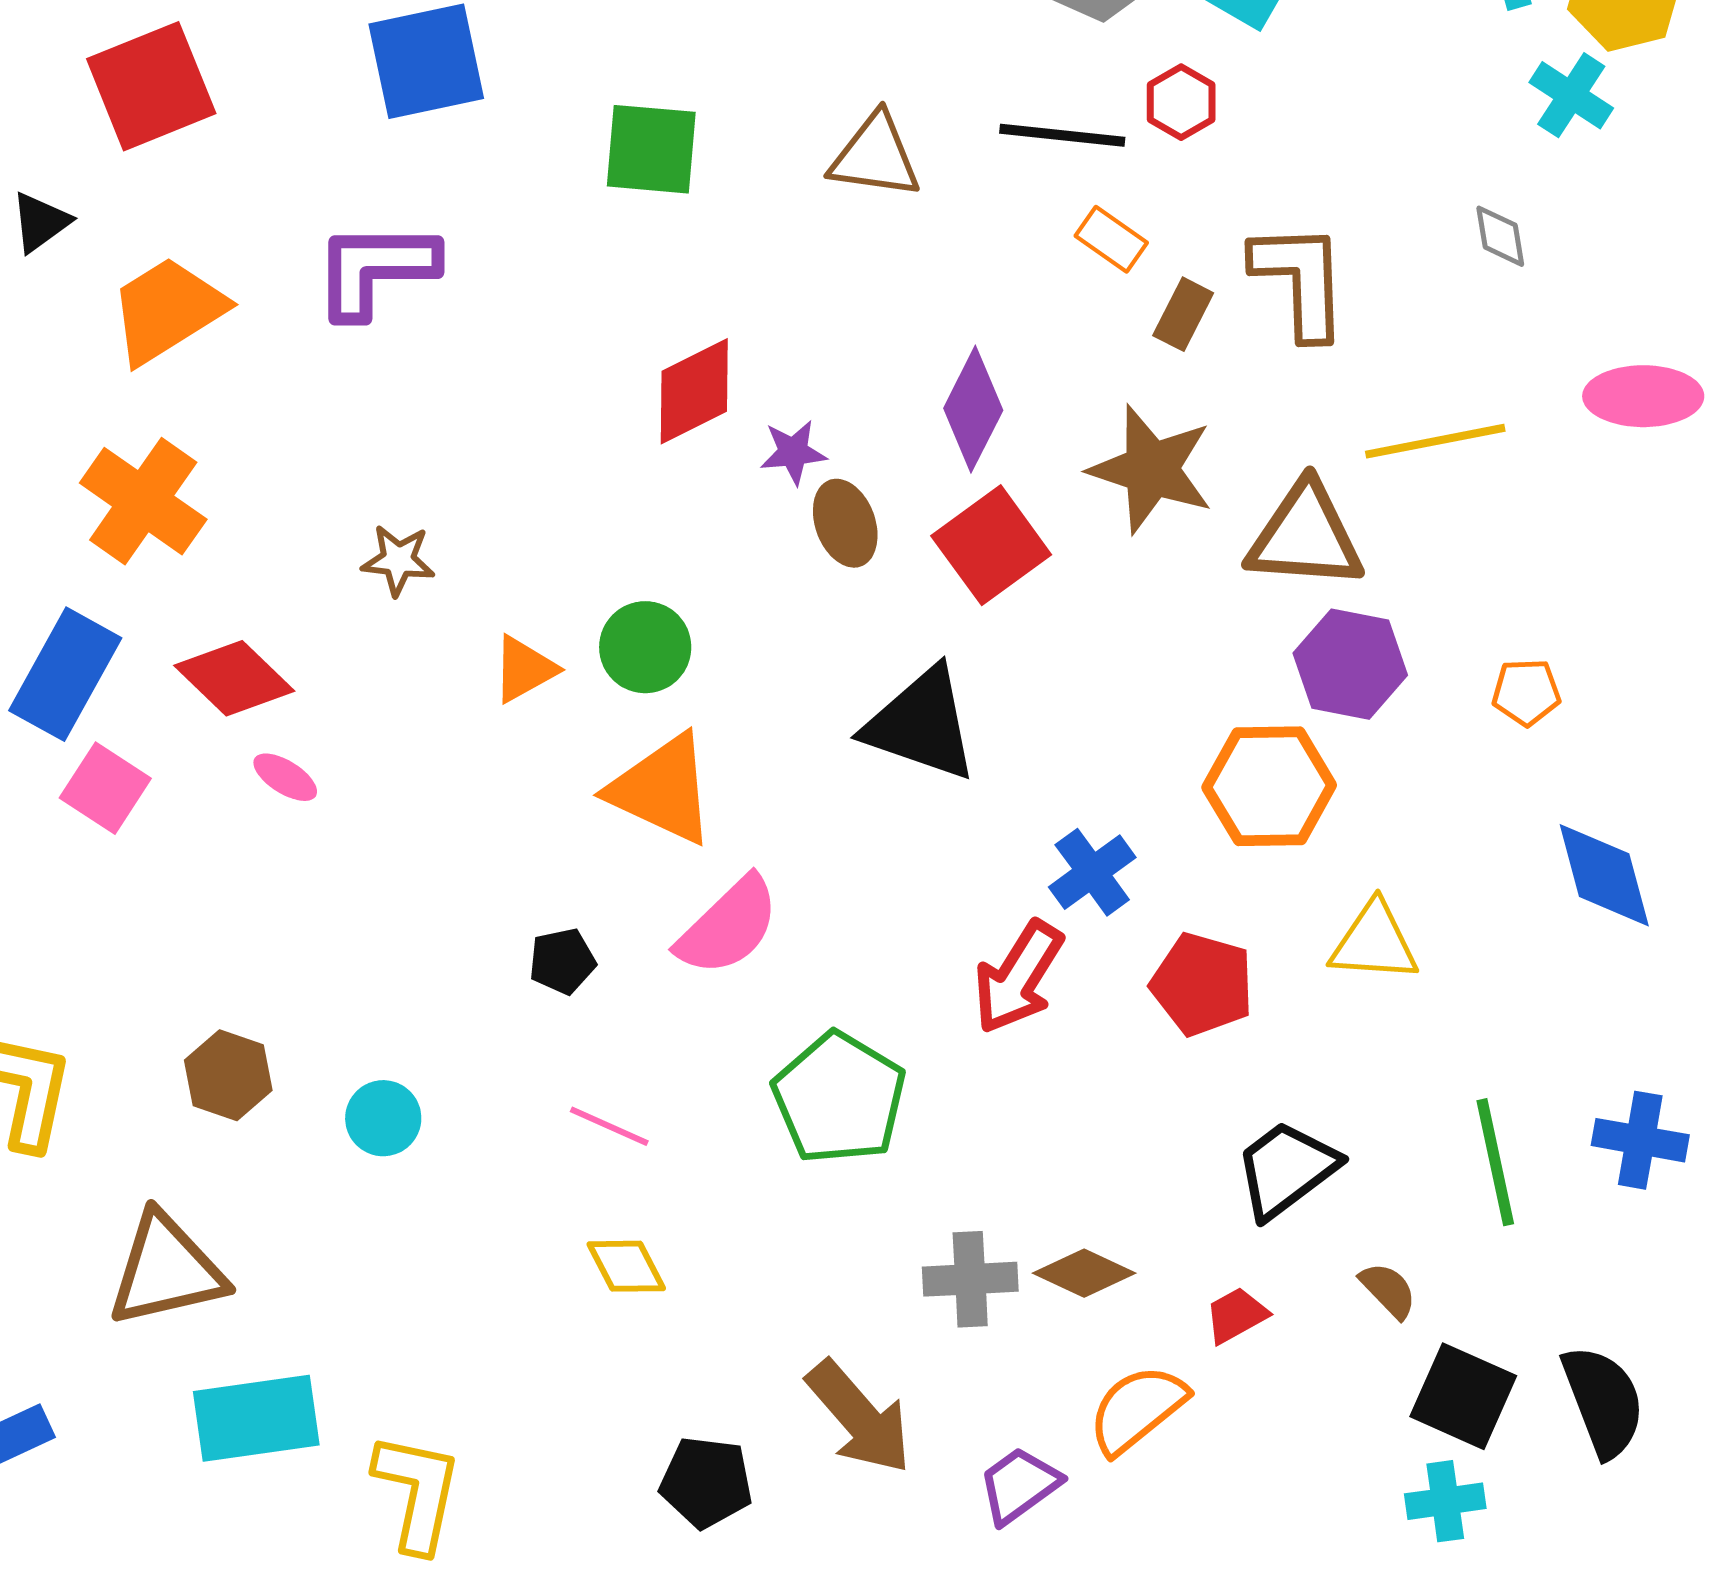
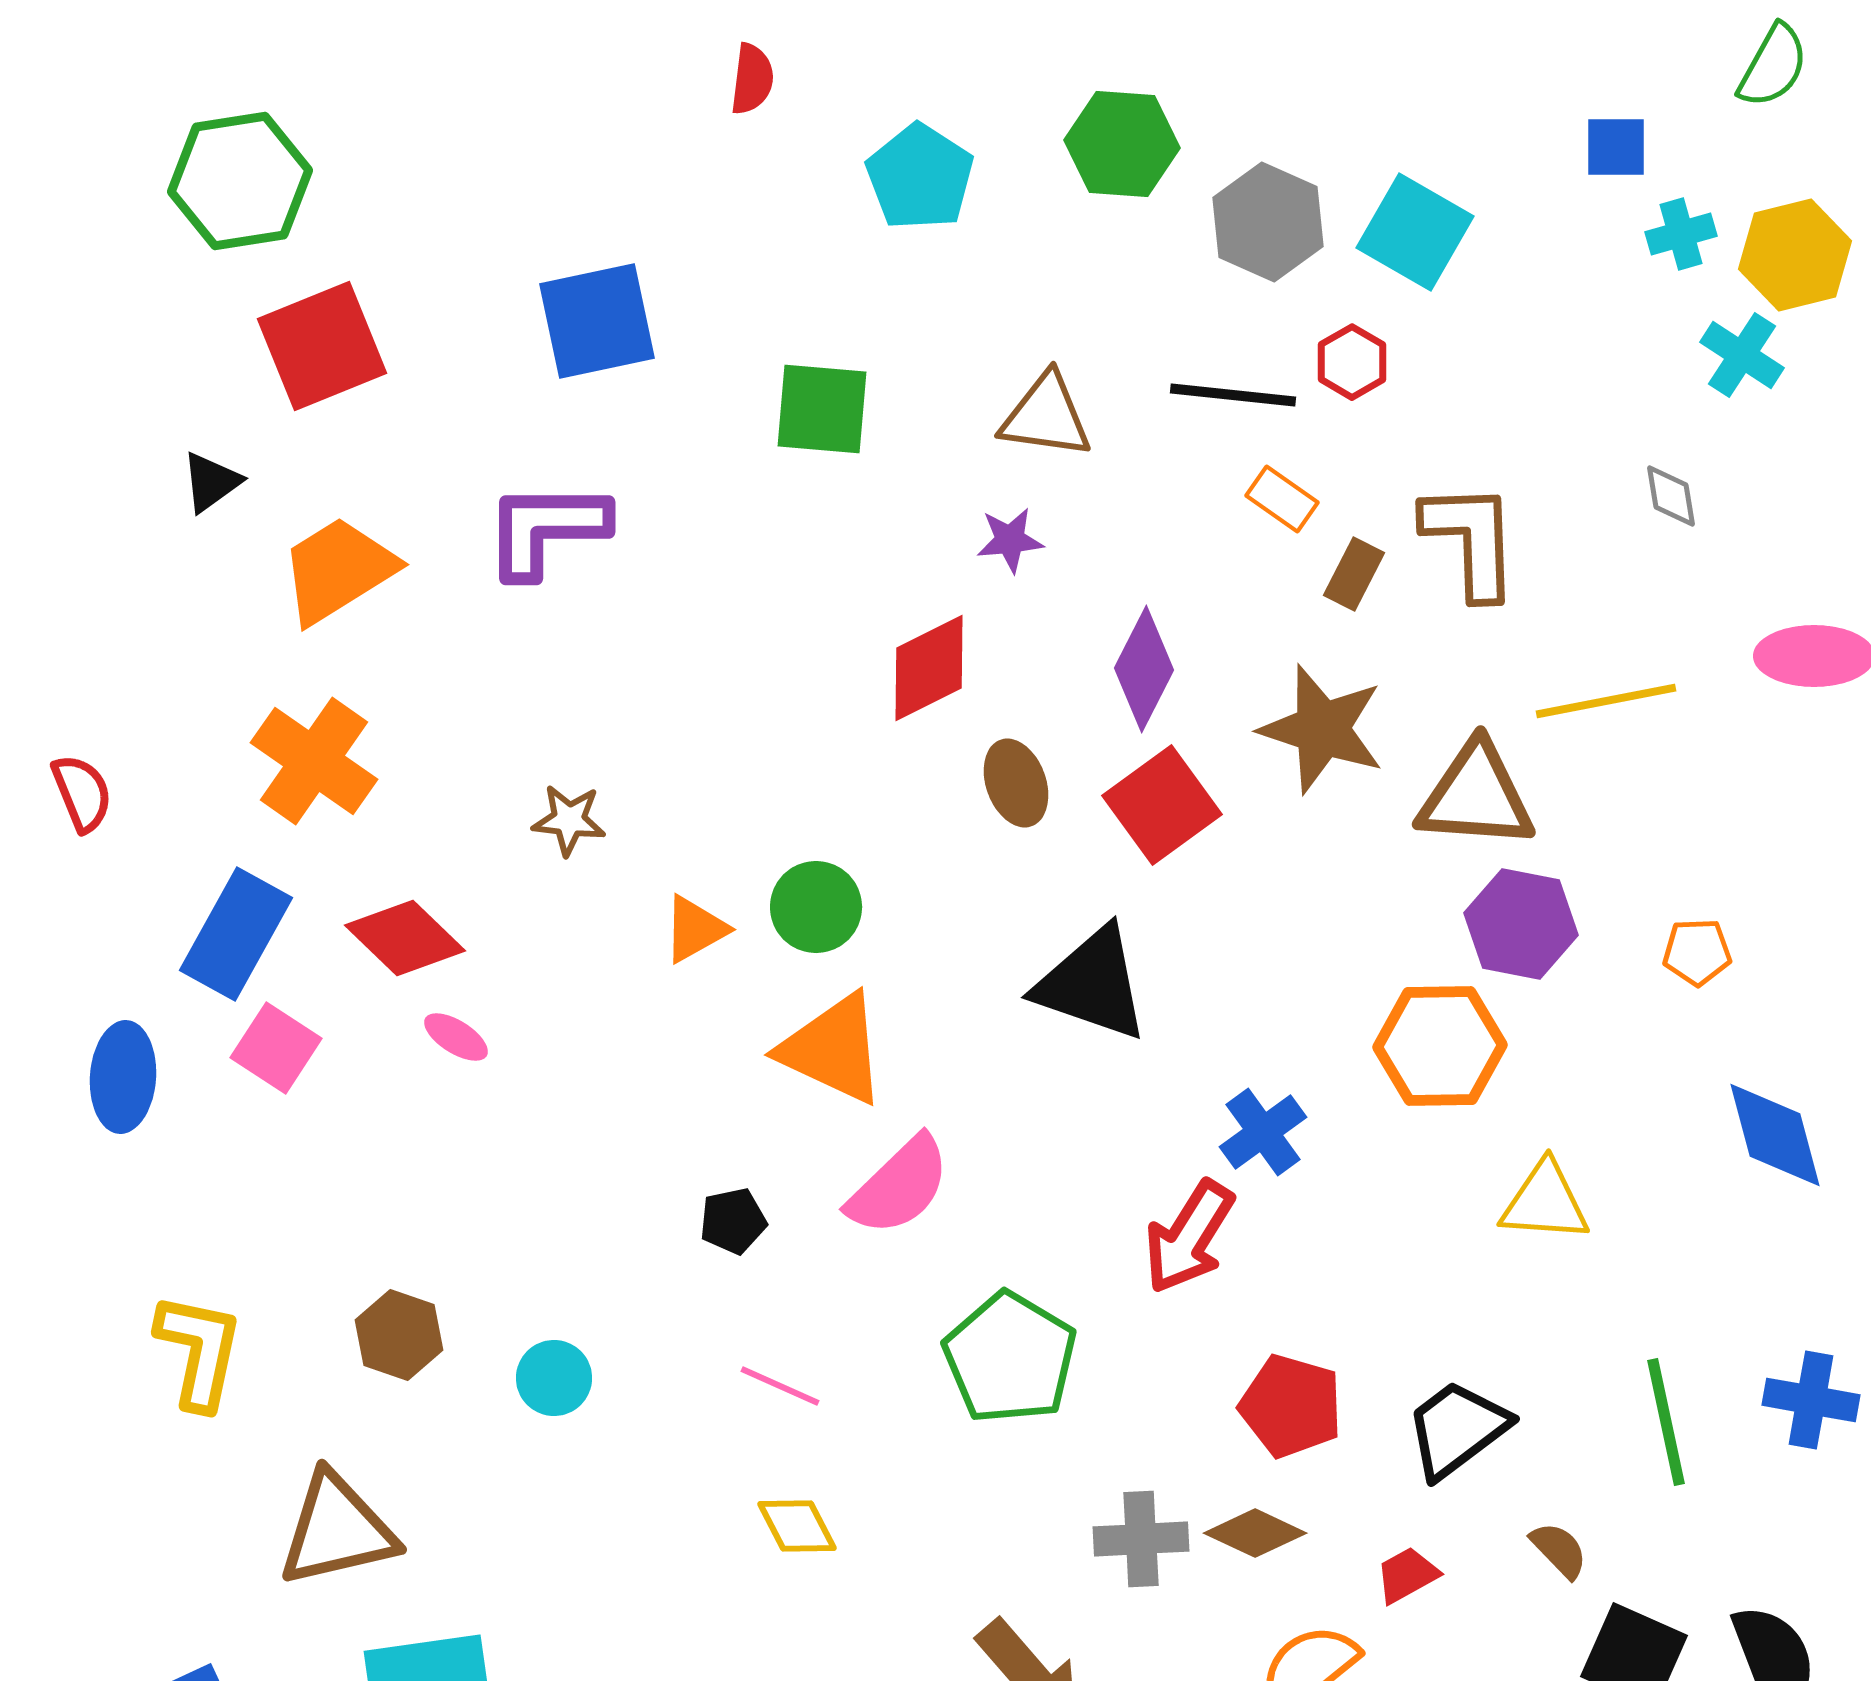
red diamond: (694, 391) -> (929, 668), moved
purple star: (793, 452) -> (1010, 540), moved
red pentagon: (1202, 984) -> (1291, 1406), moved

